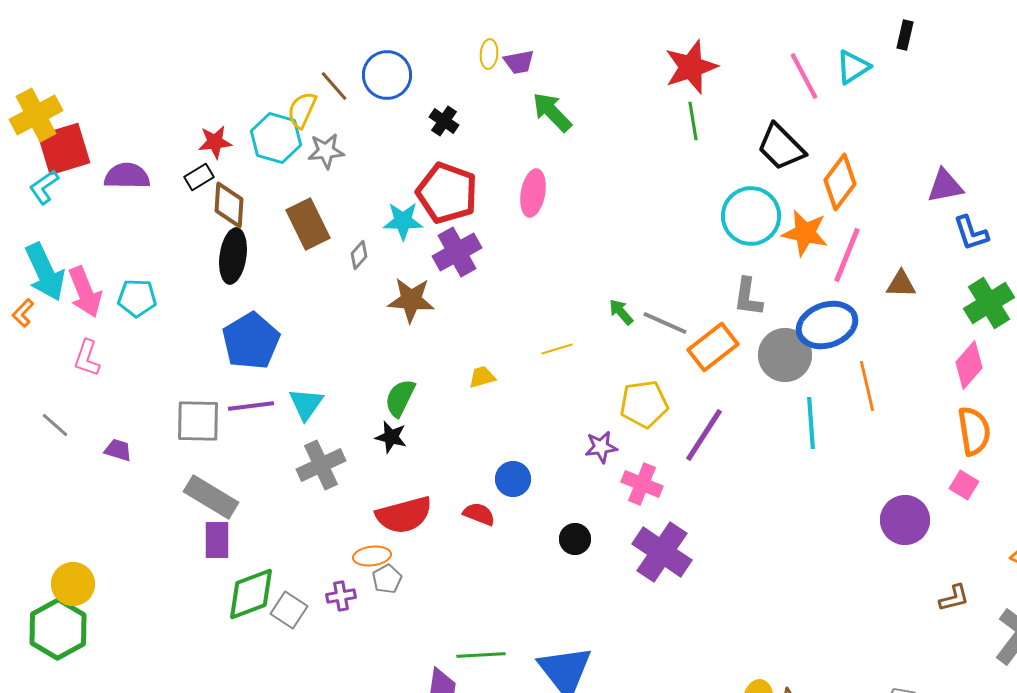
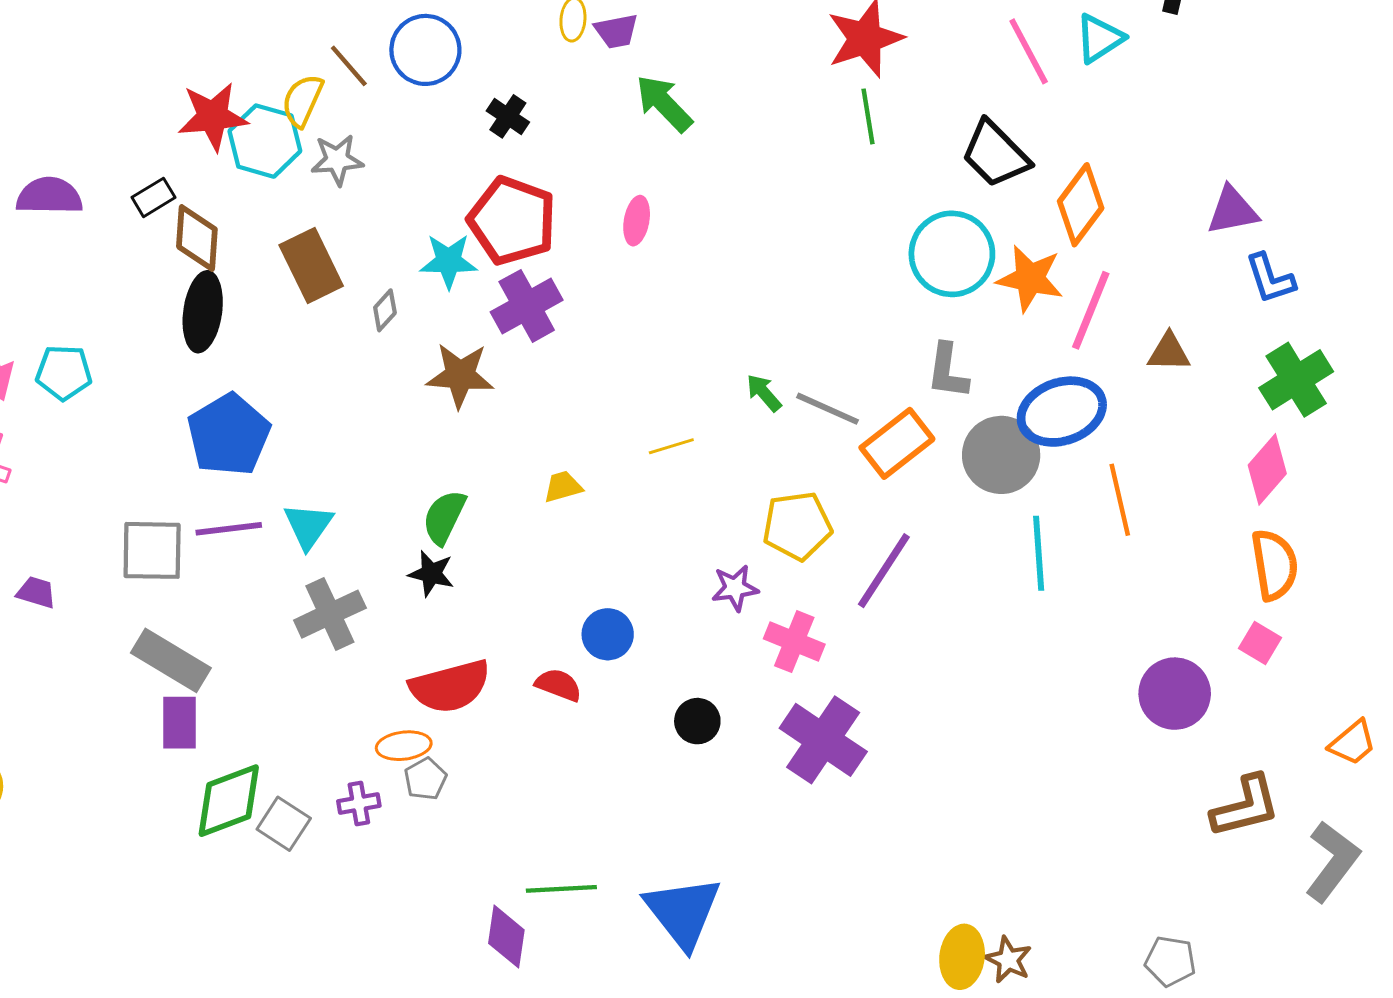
red star: (215, 142) -> (213, 116), moved, size x1.4
pink ellipse: (533, 193) -> (637, 221), size x0.7
brown L-shape: (954, 598) -> (1246, 806), size x1.6

